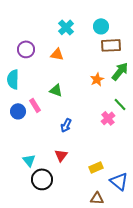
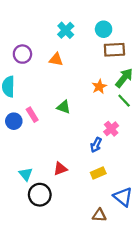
green triangle: (56, 90) -> (64, 107), moved
green line: (120, 104) -> (124, 101), moved
blue arrow: (66, 125) -> (96, 145), moved
red triangle: (61, 155) -> (60, 169), turned 32
yellow rectangle: (96, 167) -> (98, 173), moved

